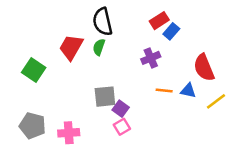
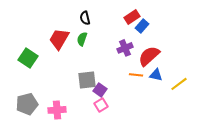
black semicircle: (102, 22) -> (85, 18), size x0.6
red semicircle: (204, 68) -> (149, 56), moved, turned 70
gray pentagon: (32, 126) -> (27, 104), turned -30

